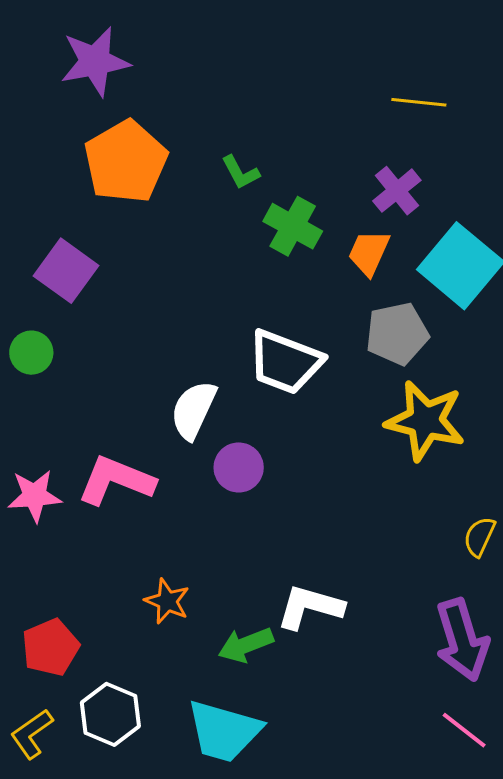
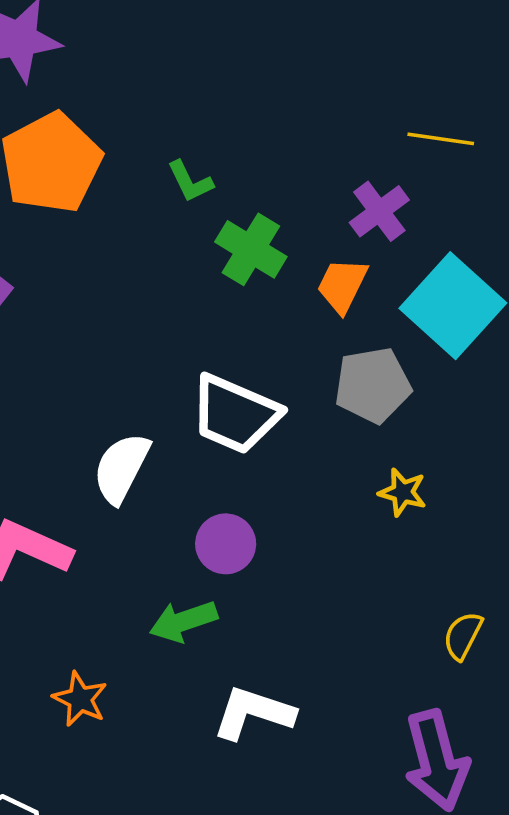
yellow line: (419, 102) -> (441, 139), moved
yellow star: (425, 421) -> (403, 492), size x0.5
purple circle: (239, 467) -> (226, 544), moved
green arrow: (246, 645) -> (183, 621), moved

